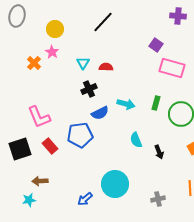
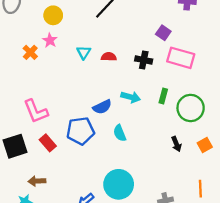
black cross: (89, 89) -> (144, 60), moved, turned 35
cyan semicircle: (136, 140) -> (120, 133), moved
black arrow: (159, 152) -> (176, 144), moved

